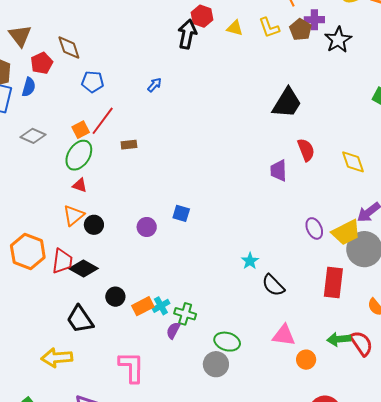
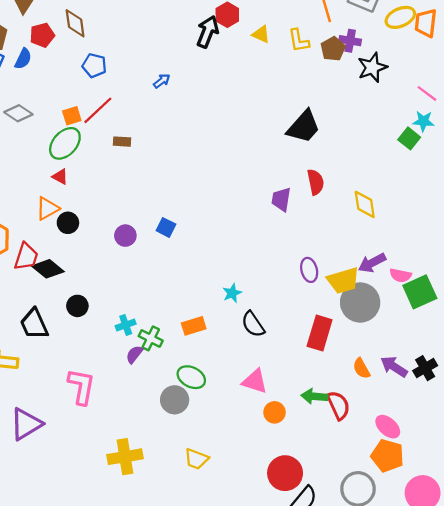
orange rectangle: (143, 306) -> (194, 326), moved

